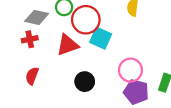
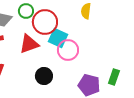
pink circle: (130, 70) -> (68, 50), moved

